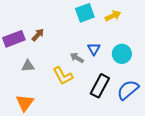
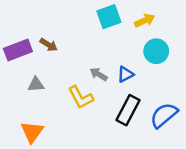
brown arrow: (38, 35) -> (49, 45), turned 80
blue triangle: (94, 49) -> (125, 74), moved, turned 32
cyan circle: (122, 54) -> (156, 51), moved

